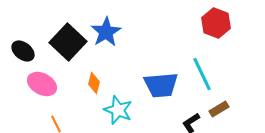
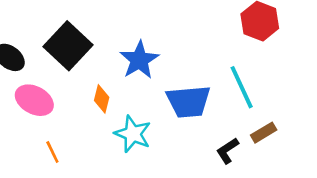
blue star: (106, 32) -> (139, 60), moved

